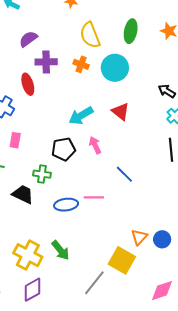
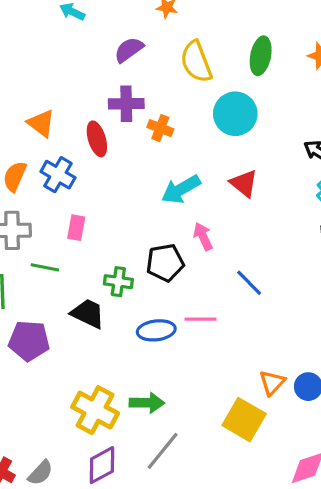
purple semicircle: (28, 39) -> (129, 50), moved
orange cross: (81, 64) -> (160, 128), moved
black pentagon: (64, 149) -> (165, 263), moved
green arrow: (60, 250) -> (147, 403), turned -50
gray line: (94, 283) -> (163, 451), moved

